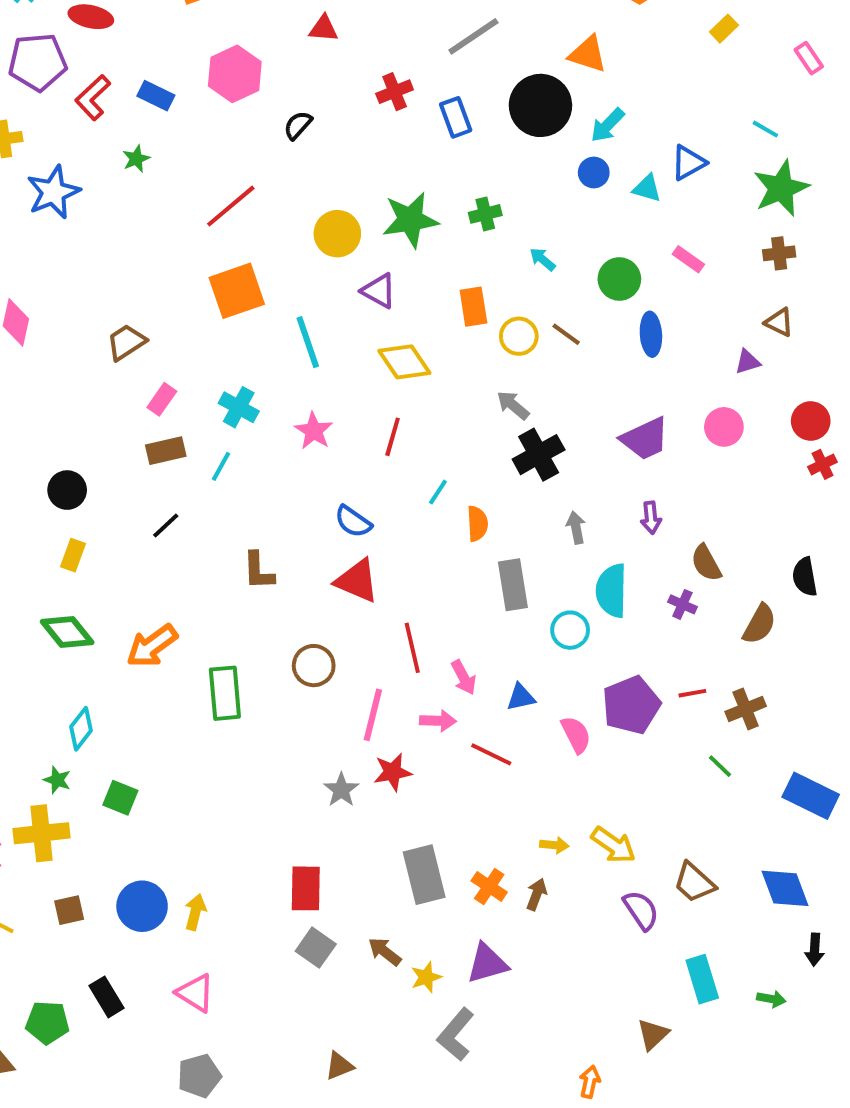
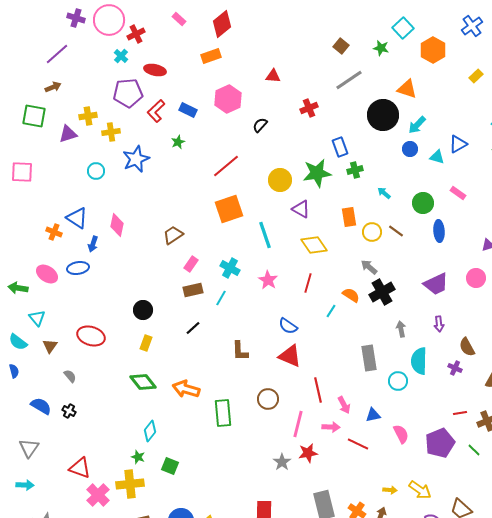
blue rectangle: (456, 117) -> (340, 147), moved
orange semicircle: (477, 524) -> (351, 295), moved, turned -54
orange arrow: (152, 646) -> (186, 389), turned 52
purple pentagon: (631, 705) -> (440, 443), moved

